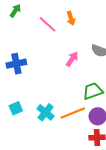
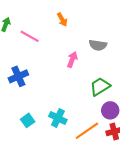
pink line: (48, 24) -> (30, 36), moved
orange line: (73, 113) -> (87, 131), moved

